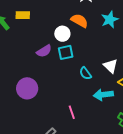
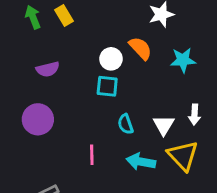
yellow rectangle: (23, 15) -> (64, 16), turned 40
purple semicircle: (44, 51) -> (48, 69), moved
pink line: (72, 112) -> (92, 155), moved

